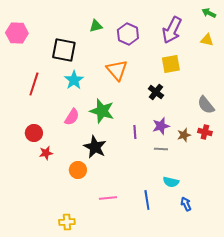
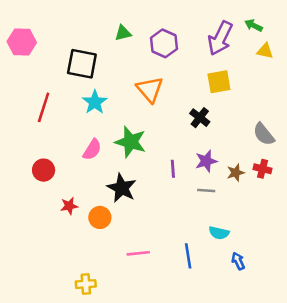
green arrow: (209, 13) -> (254, 25), moved
red star: (46, 153) -> (69, 206), moved

